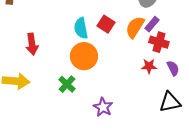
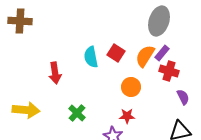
red arrow: (32, 44) -> (55, 73), moved
orange circle: (84, 56) -> (131, 87), moved, size x0.7
red star: (149, 66) -> (127, 116), moved

